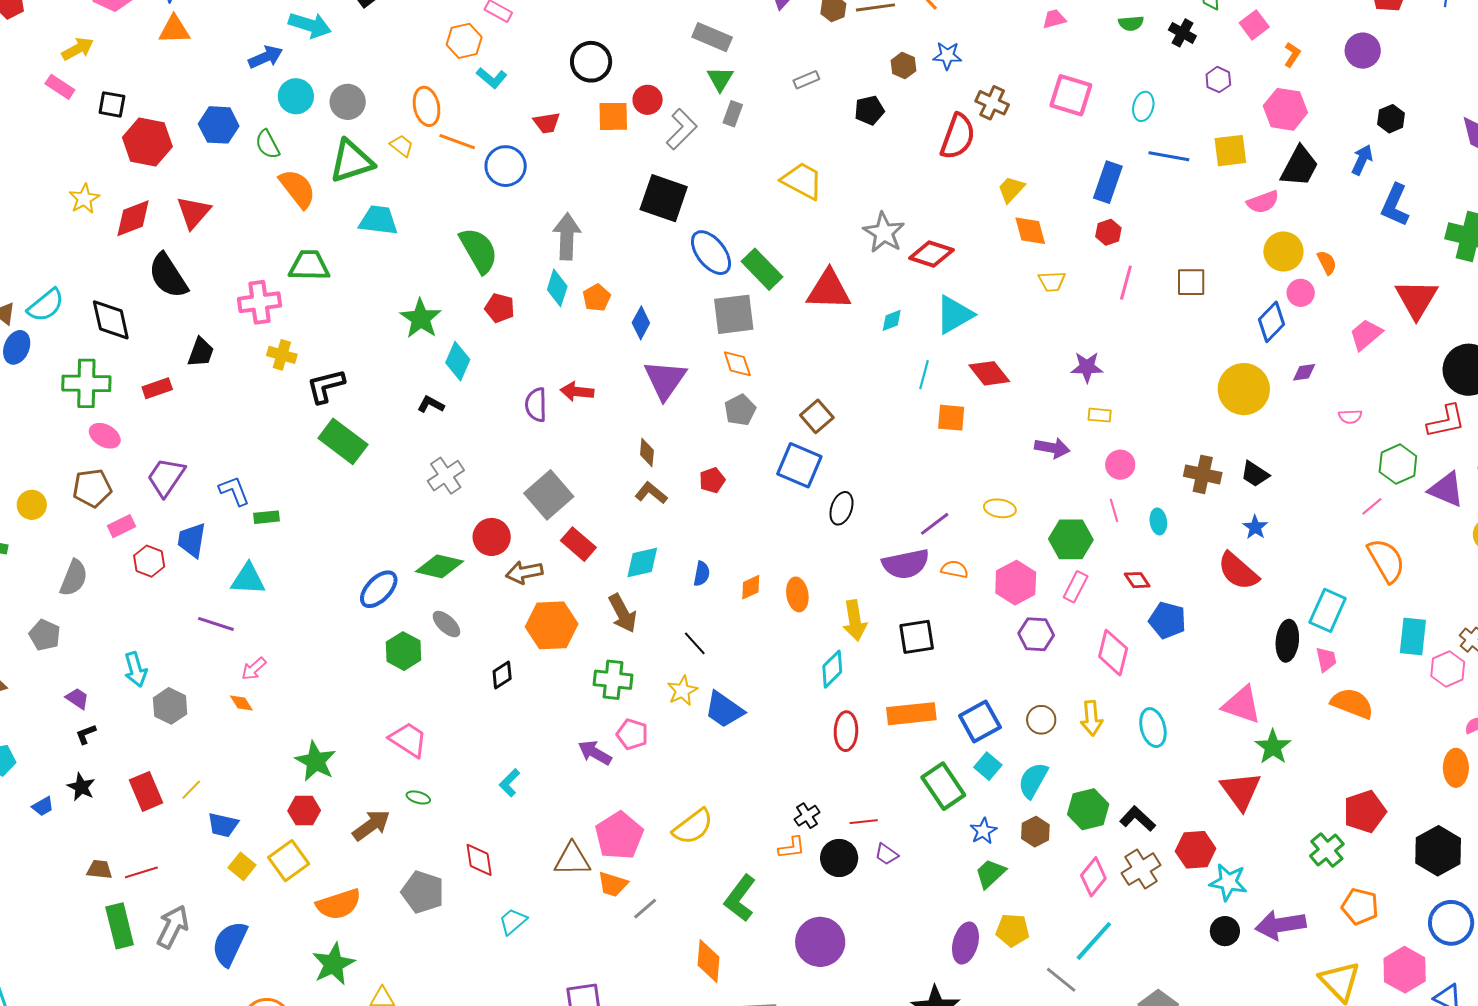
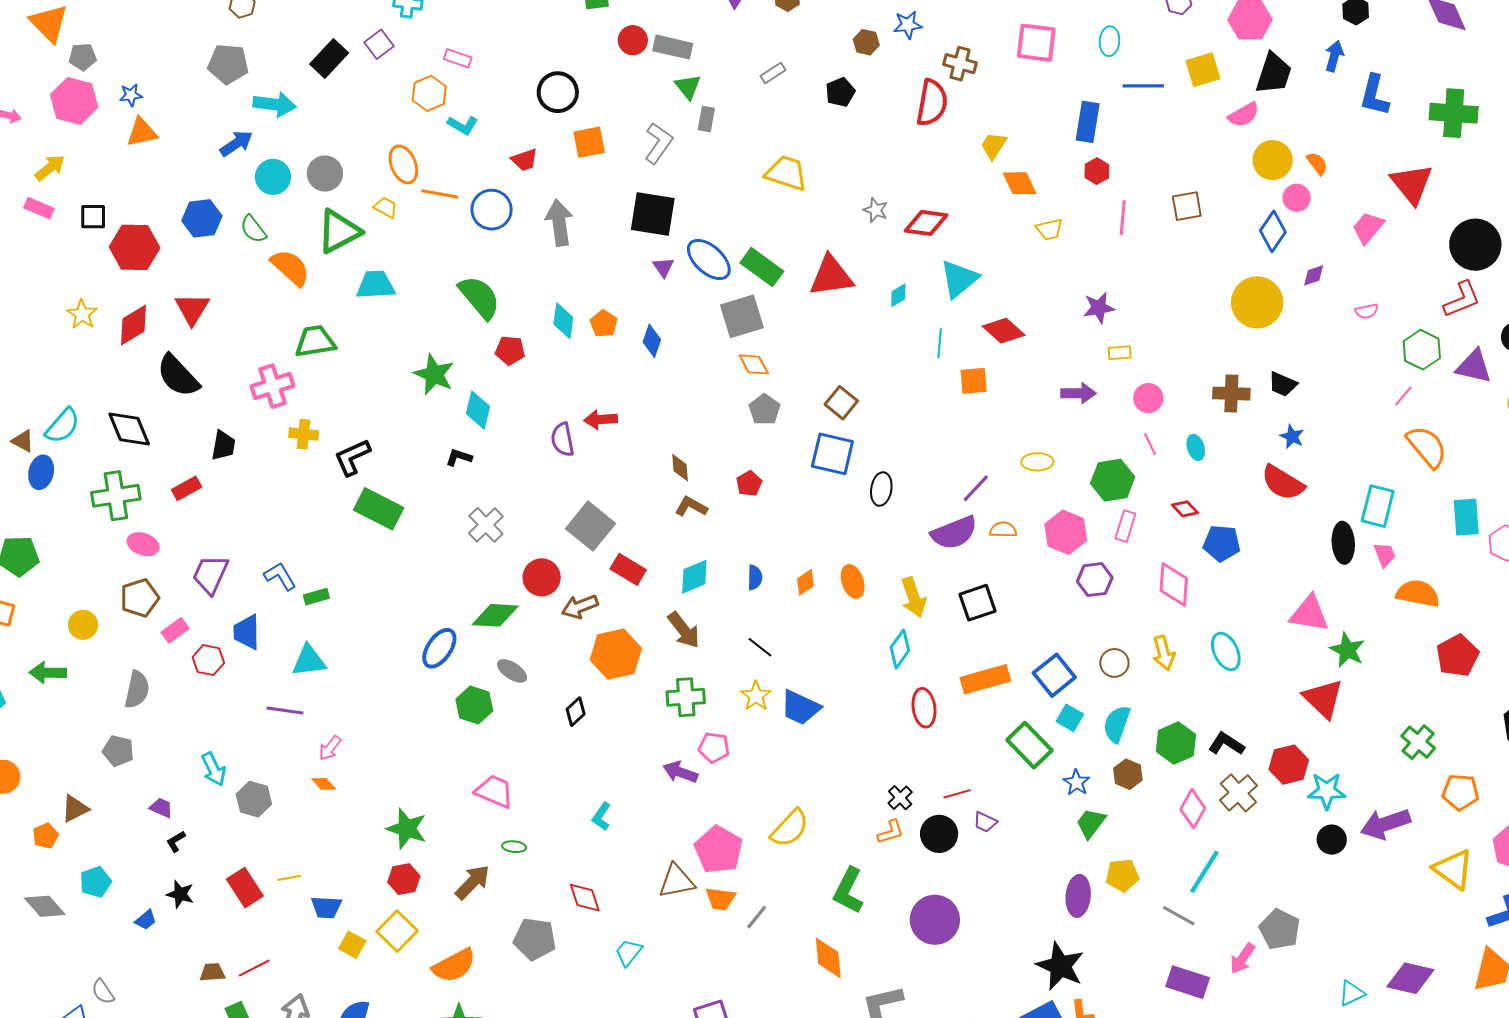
red circle: (648, 100) -> (633, 40), moved
gray star: (884, 233) -> (876, 210), size x0.6
gray arrow: (567, 236) -> (559, 223), moved
purple triangle: (665, 380) -> (663, 267), moved, size x0.5
yellow line: (191, 790) -> (289, 878), turned 45
red pentagon: (1365, 812) -> (1457, 656), moved

